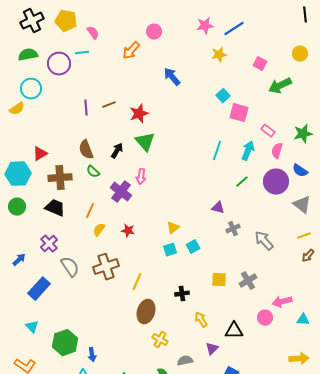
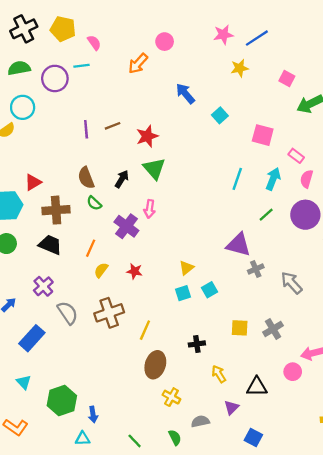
cyan square: (223, 96) -> (220, 115), moved
purple triangle: (218, 208) -> (238, 245), size x1.6

